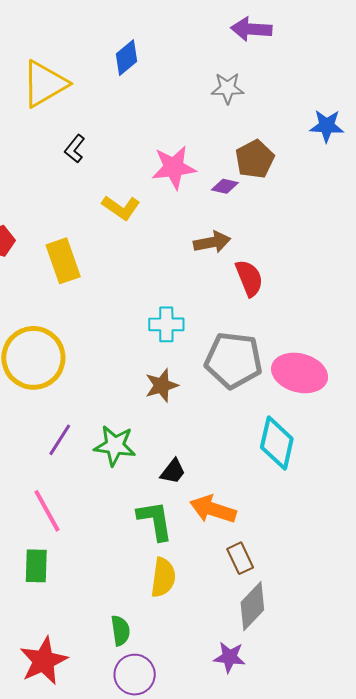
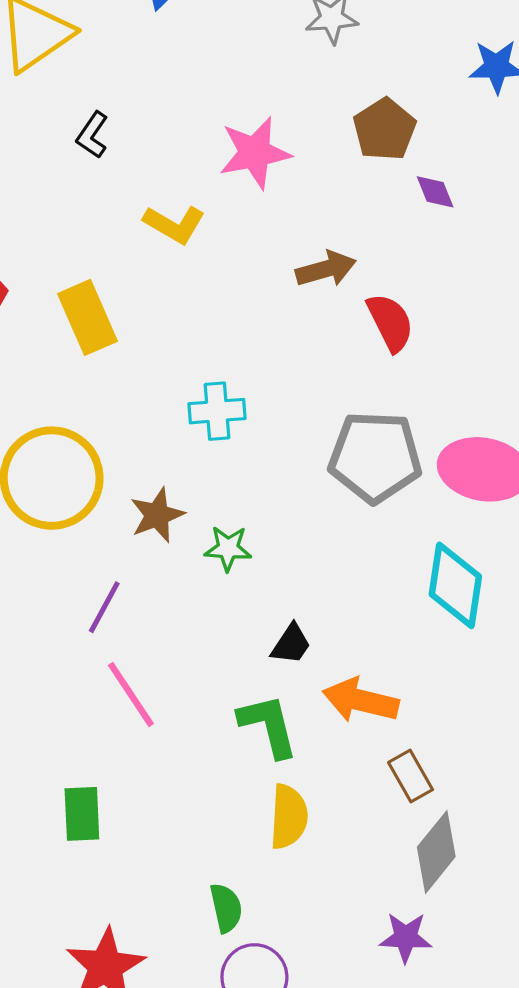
purple diamond: (225, 186) -> (435, 192), moved, turned 60
cyan cross: (166, 324) -> (217, 411), moved
brown star: (162, 385) -> (157, 515), moved
green star: (115, 446) -> (228, 548), moved, size x0.7
pink line: (47, 511) -> (131, 694), moved

